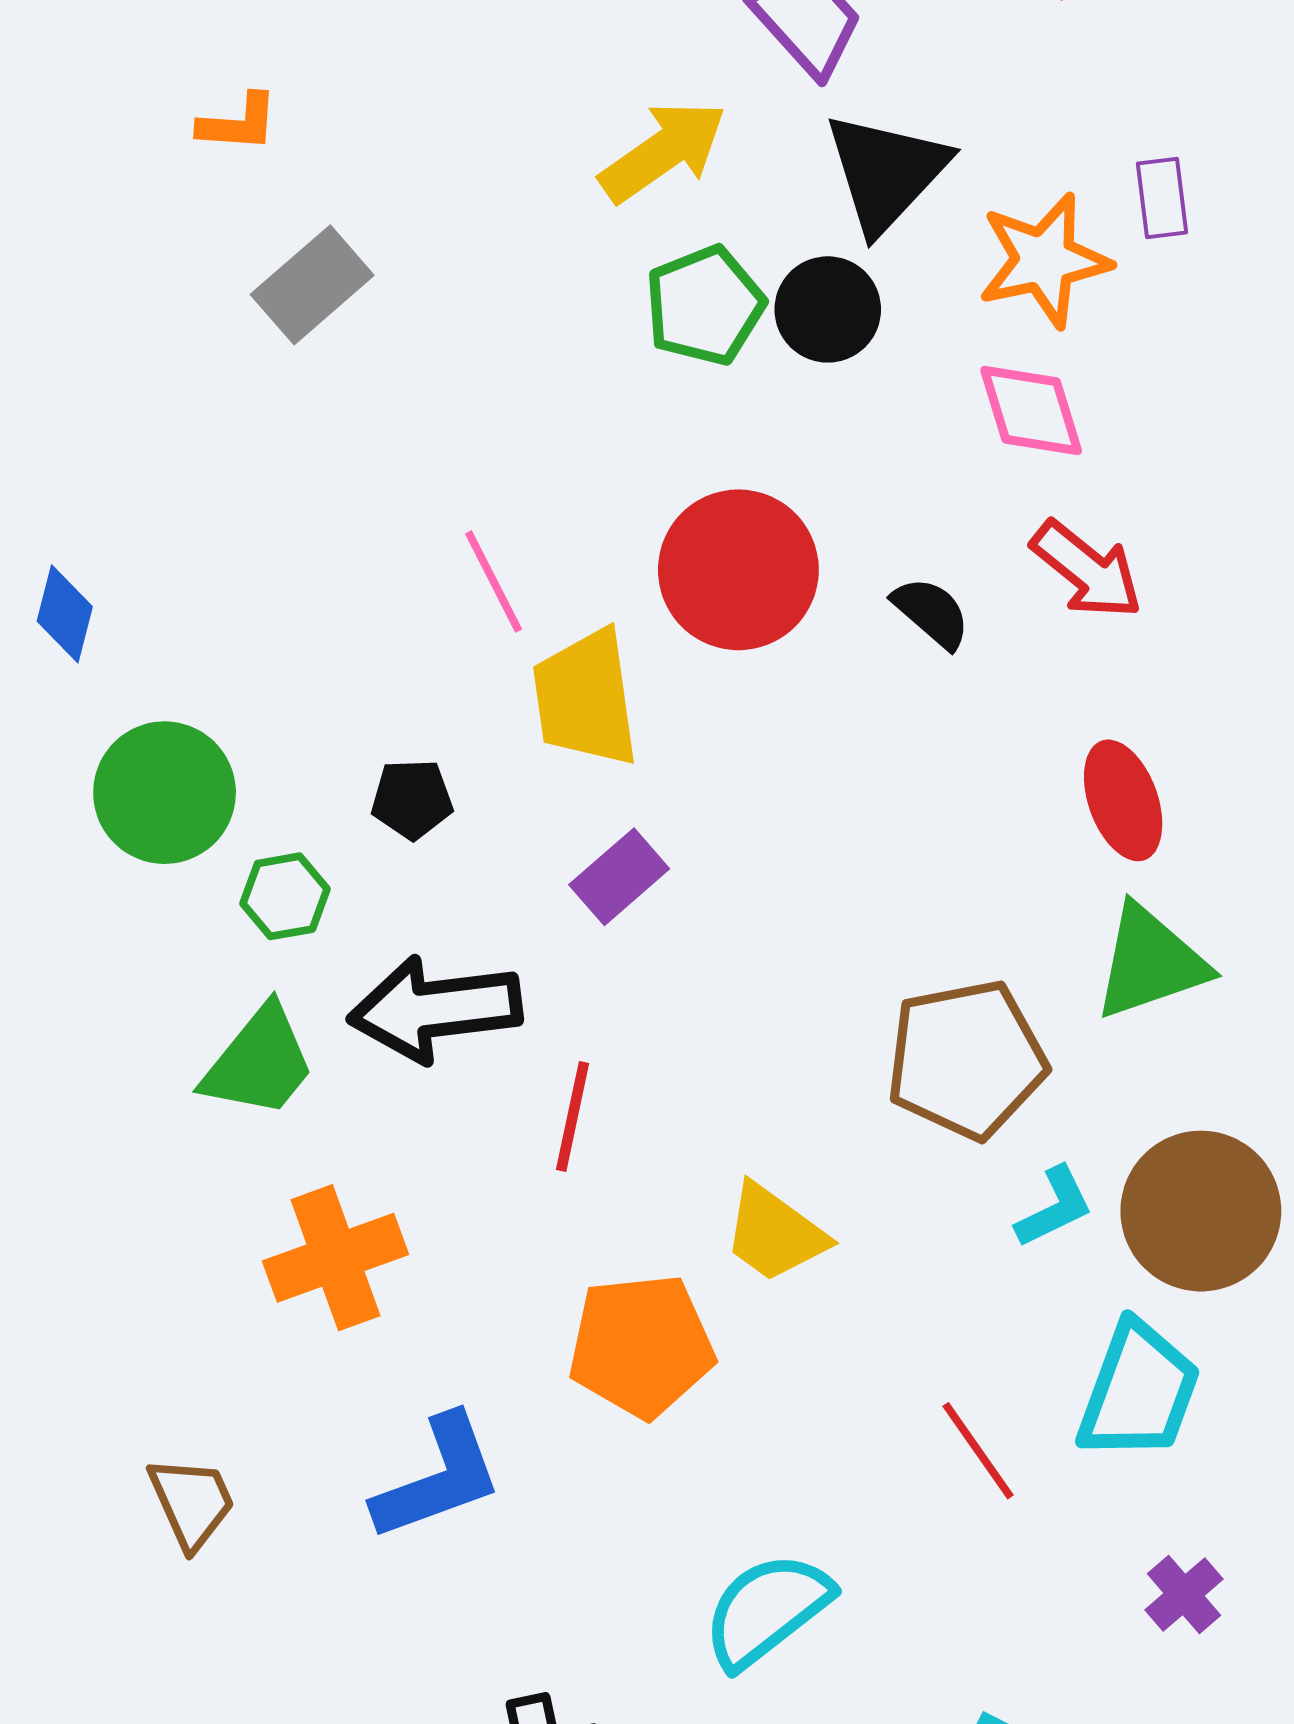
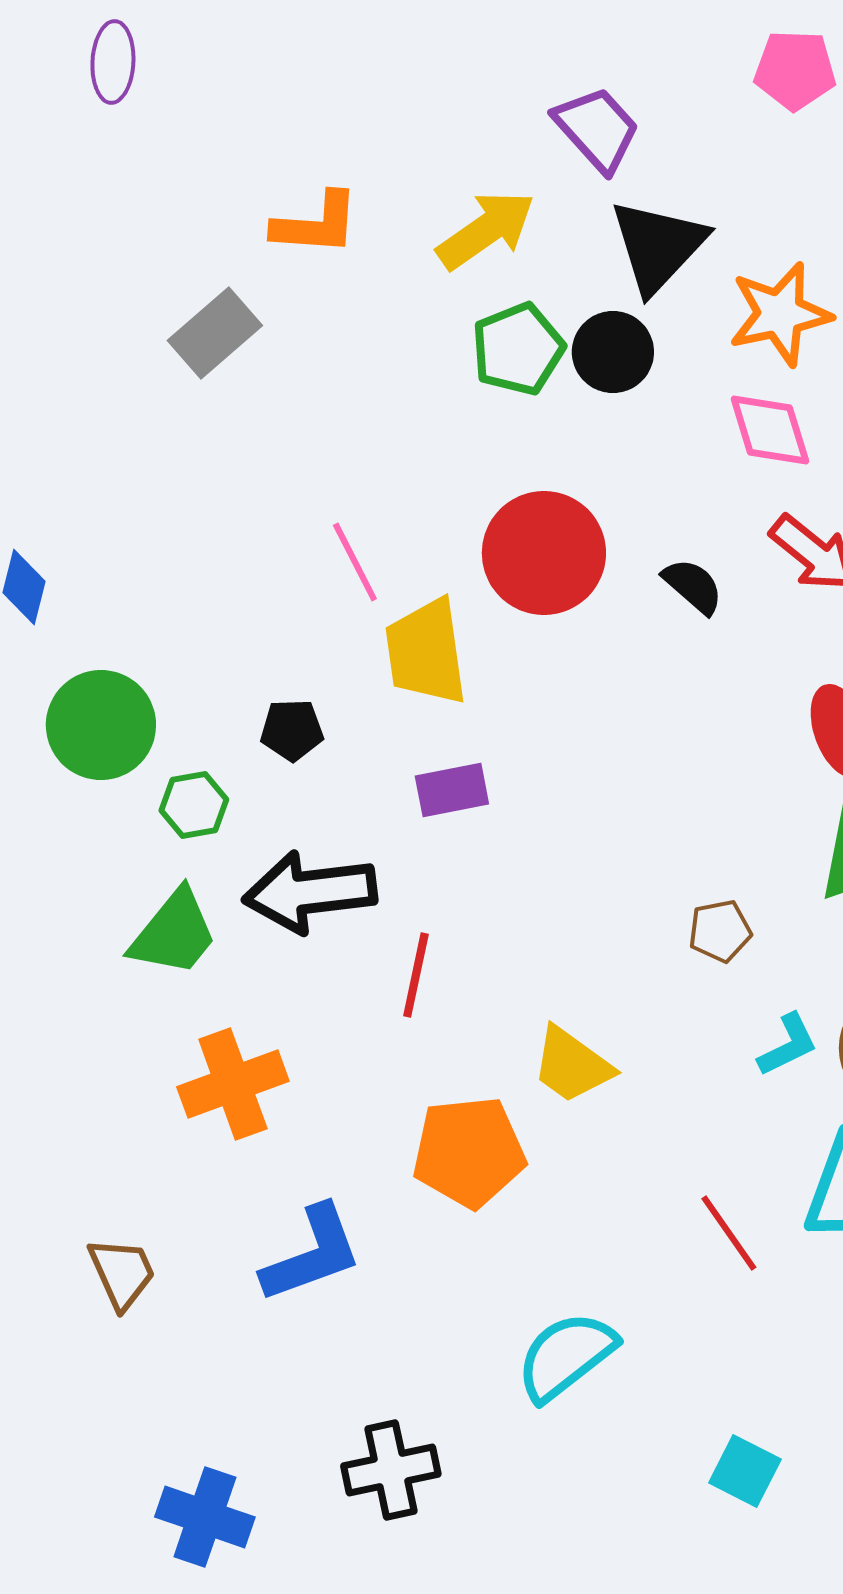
orange L-shape: (238, 123) -> (316, 224), moved, size x1.4
purple rectangle: (619, 877) -> (452, 790), turned 30
brown pentagon: (966, 1059) -> (720, 931), size x0.5

